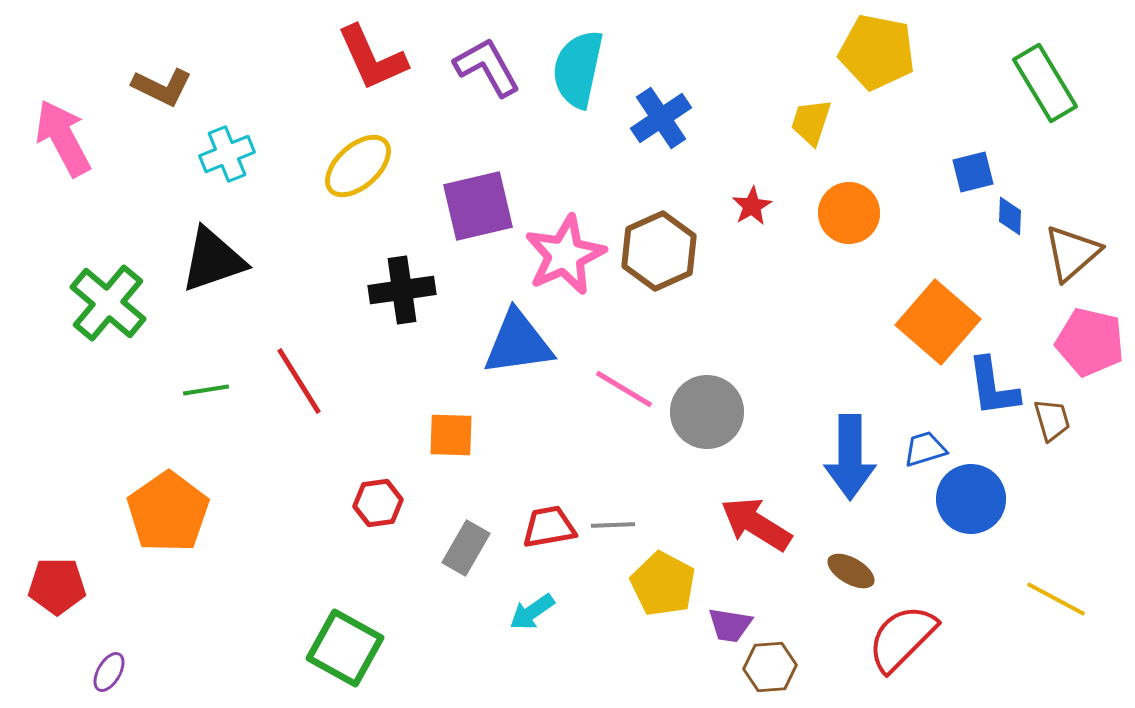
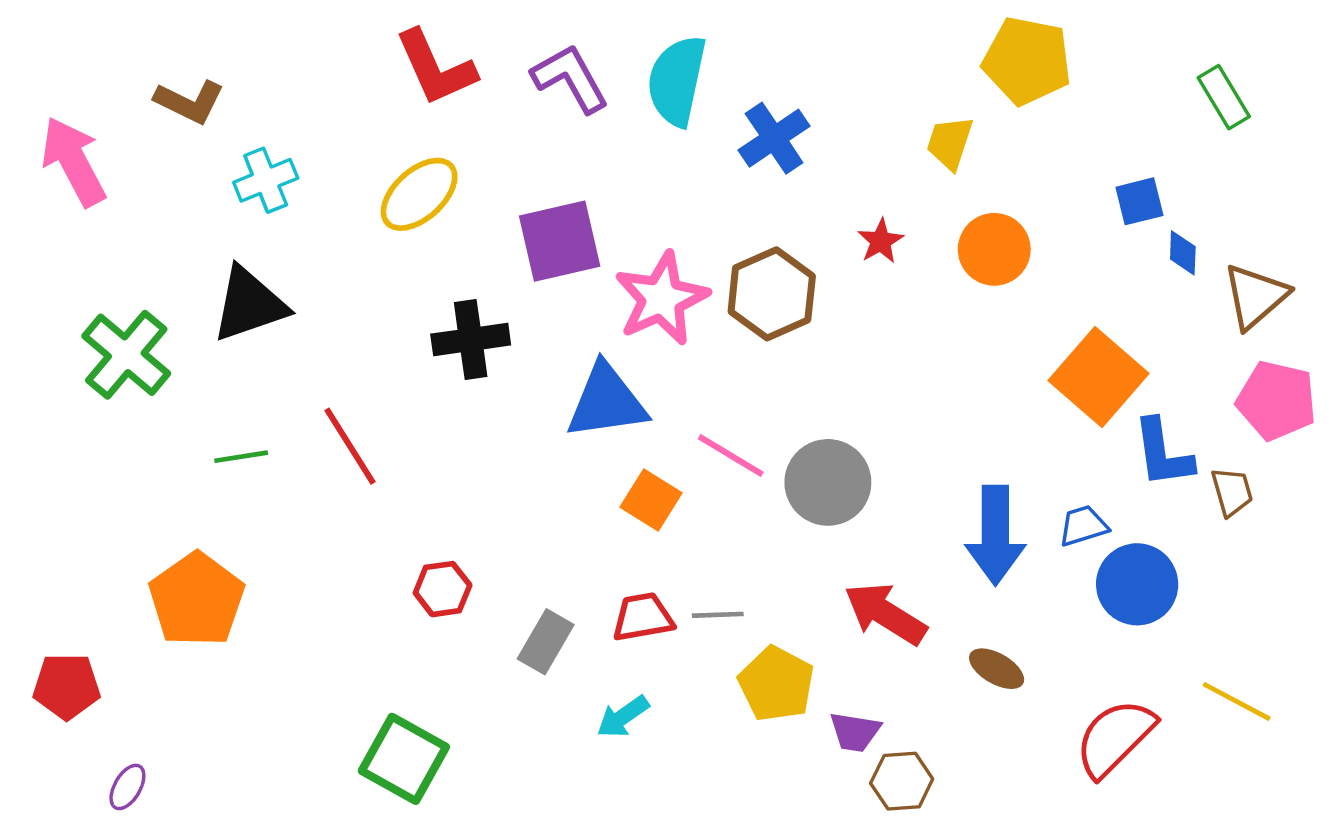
green rectangle: (1045, 83) -> (1224, 97), size x0.7
orange square: (451, 435) -> (651, 500), moved, turned 30
red semicircle: (902, 638) -> (1115, 738), moved

